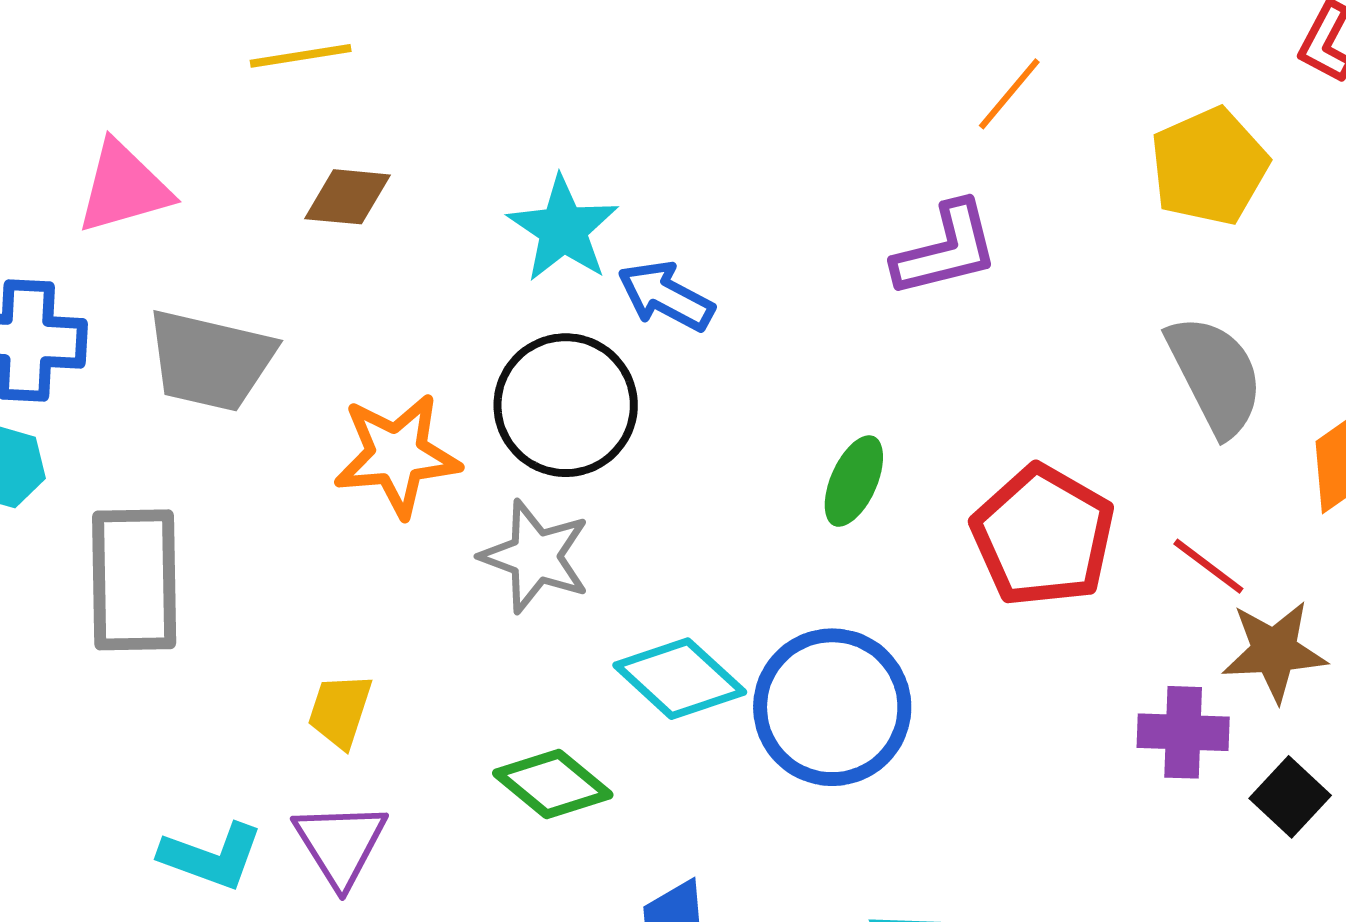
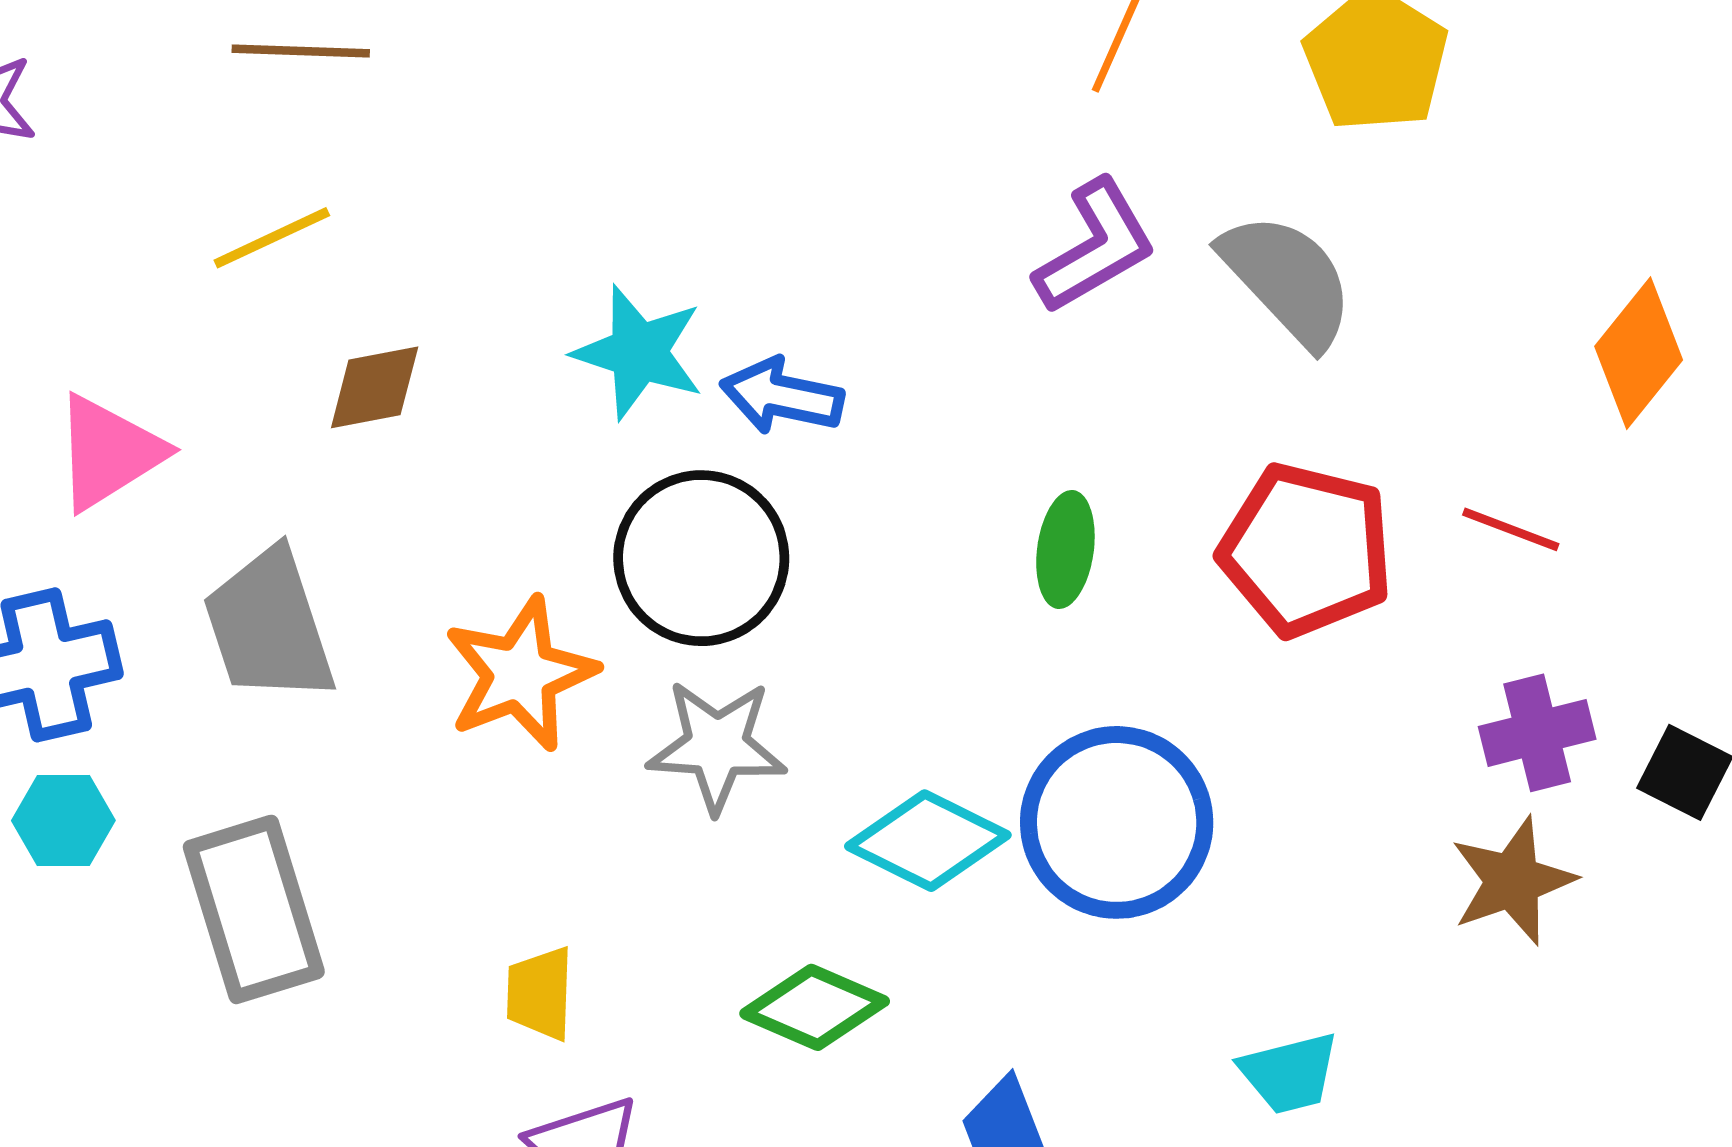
gray trapezoid: (210, 360) -> (269, 626), turned 75
gray semicircle: (1215, 375) -> (1287, 280), moved
brown star: (1274, 651) -> (1513, 881), moved

